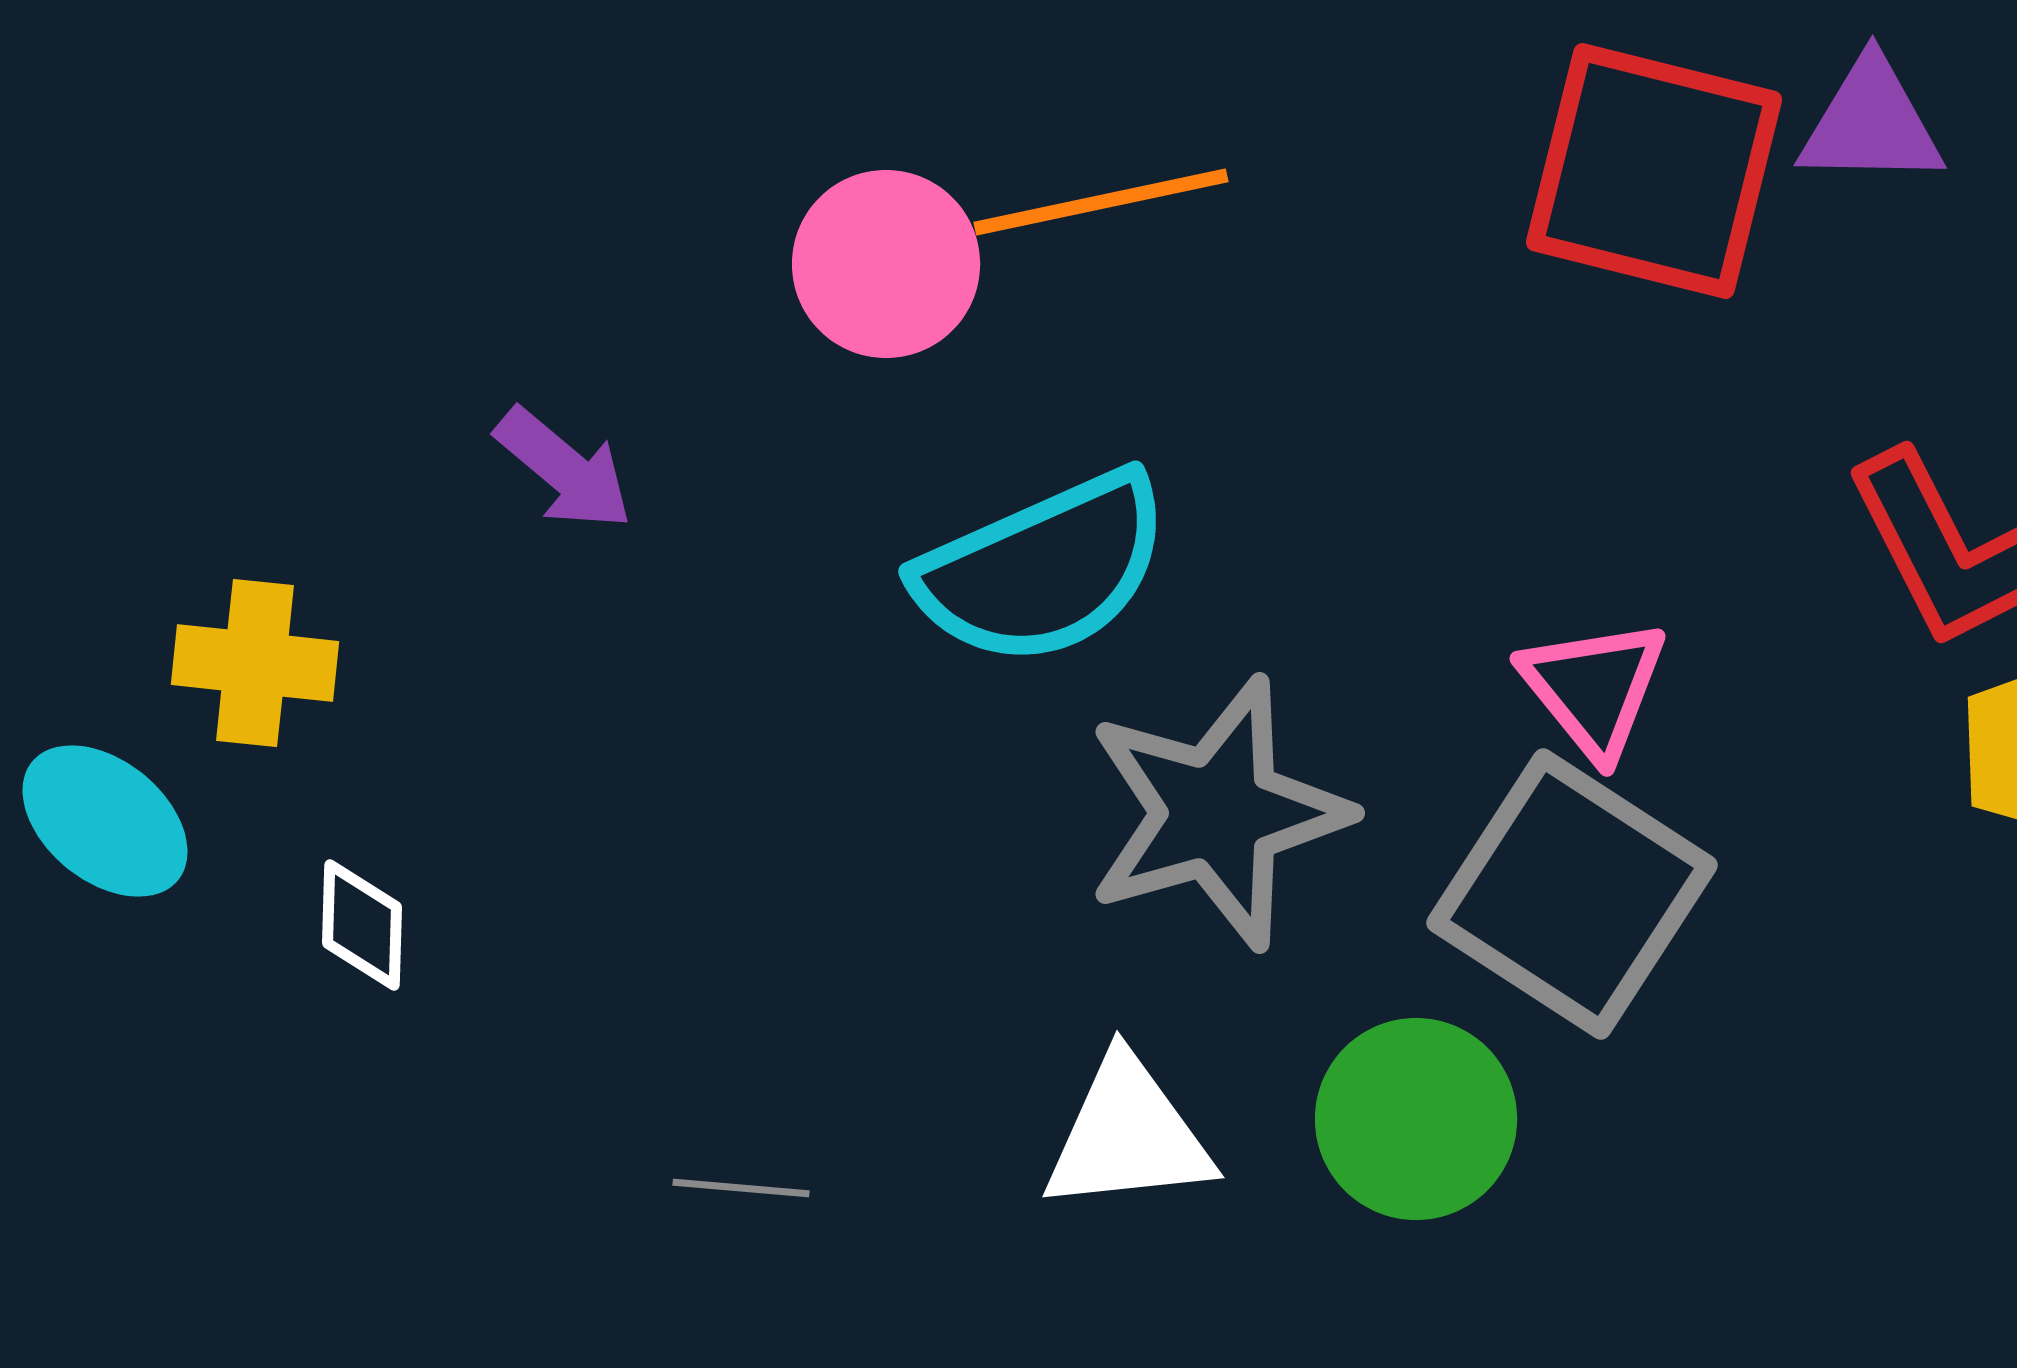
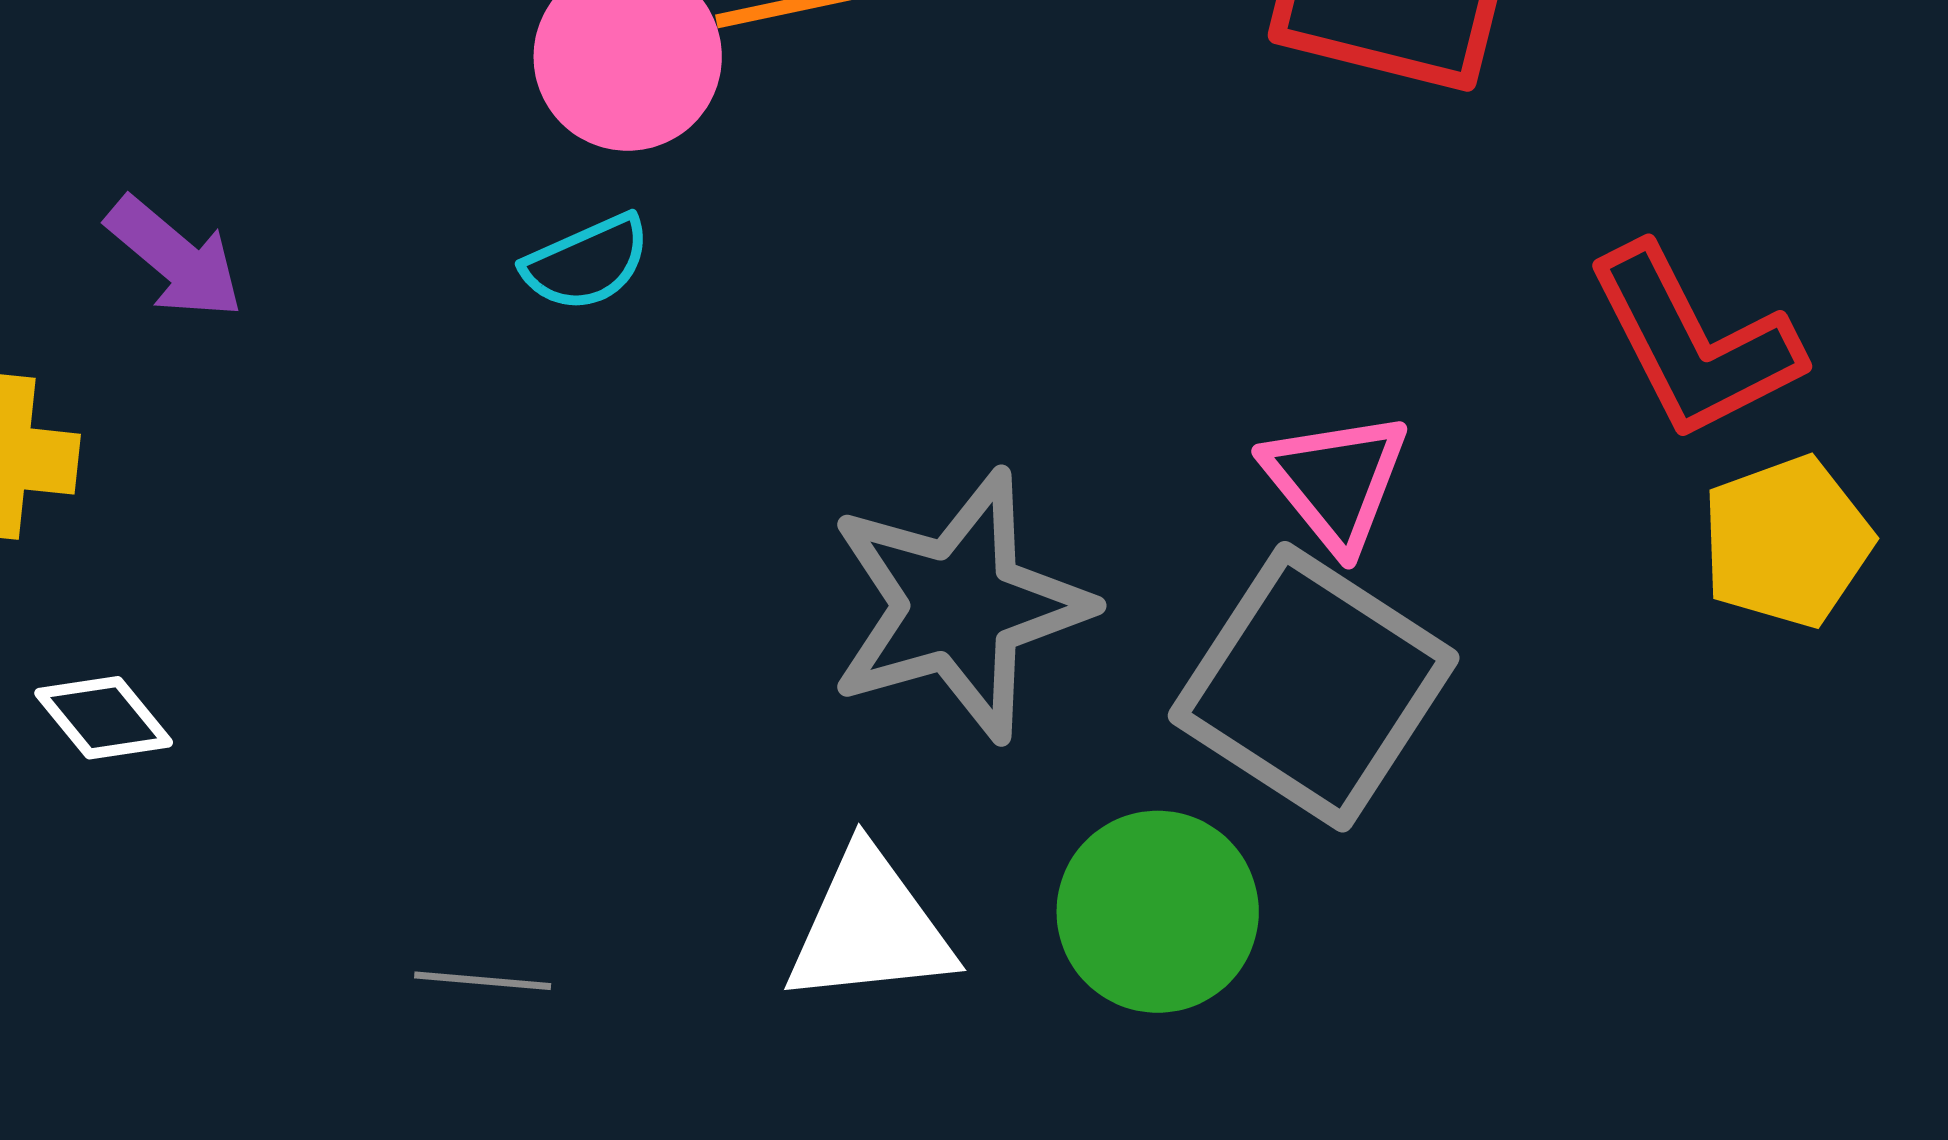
purple arrow: (564, 469) -> (175, 258), moved
cyan semicircle: (1043, 569) -> (587, 263), moved, size x0.5
white diamond: (362, 925) -> (104, 718), turned -41

